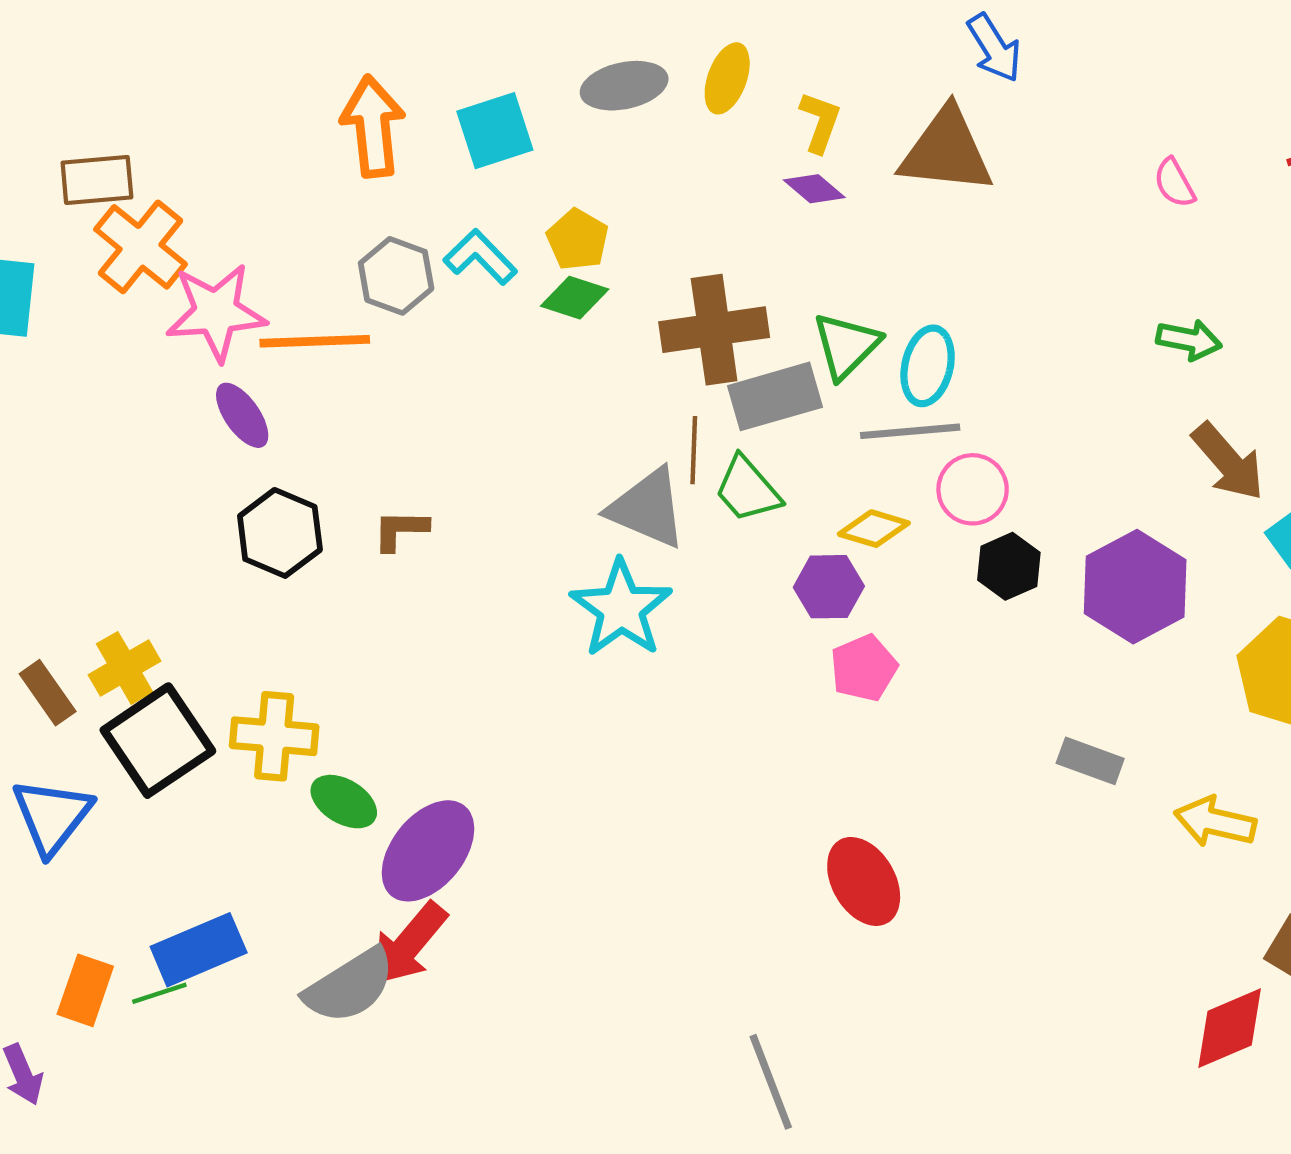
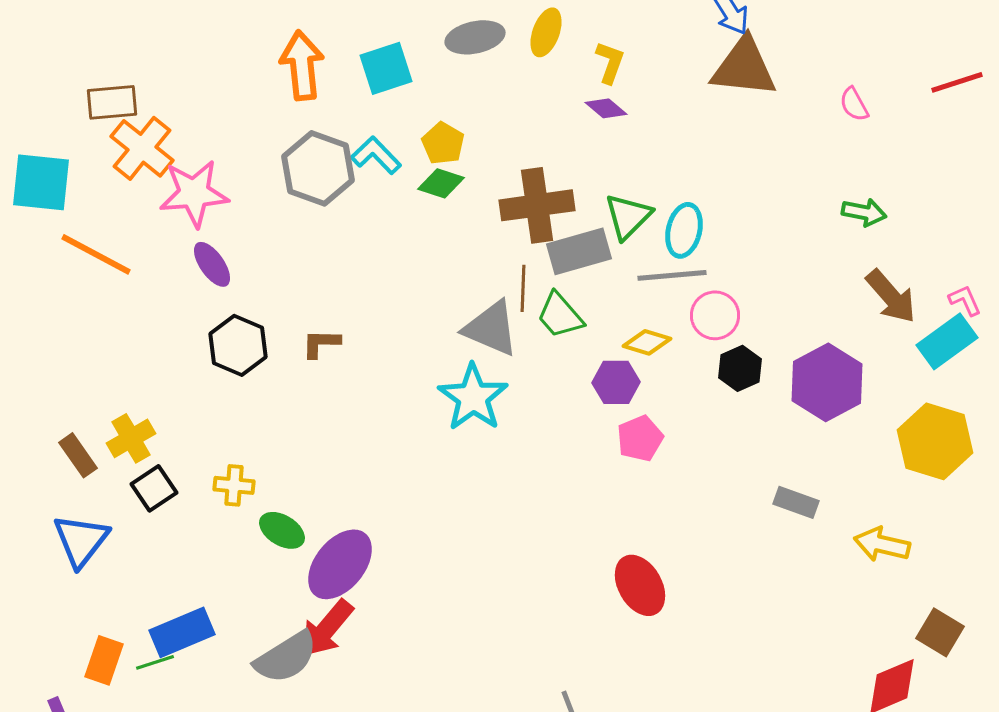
brown triangle: (946, 151) -> (744, 67), moved
gray hexagon: (396, 276) -> (318, 168), size x1.4
orange line: (315, 341) -> (96, 254), moved, turned 30
yellow cross: (274, 736) -> (234, 485), size x0.7
black square: (158, 741) -> (154, 488), size x0.6

